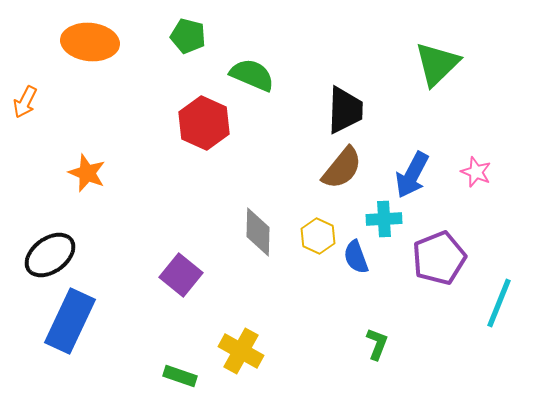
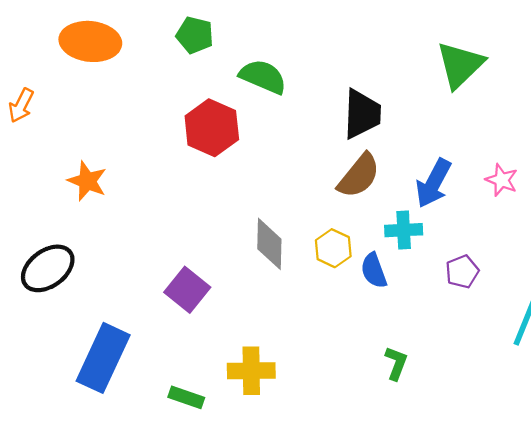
purple pentagon: (439, 258) -> (462, 272), size x0.6
blue rectangle: (70, 321) -> (103, 358), moved
yellow cross: (241, 351) -> (251, 371), turned -30

